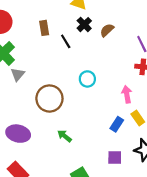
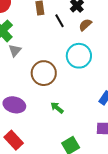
brown semicircle: (107, 30) -> (85, 25), moved
cyan circle: (87, 79) -> (79, 56), size x1.6

